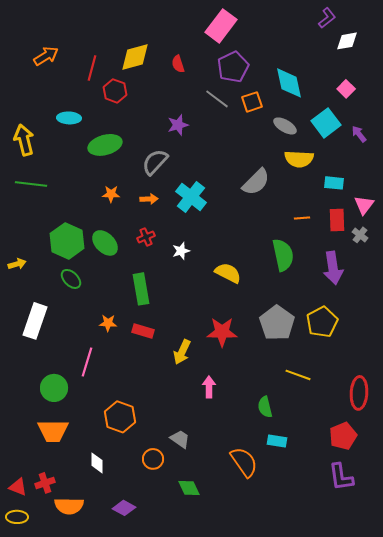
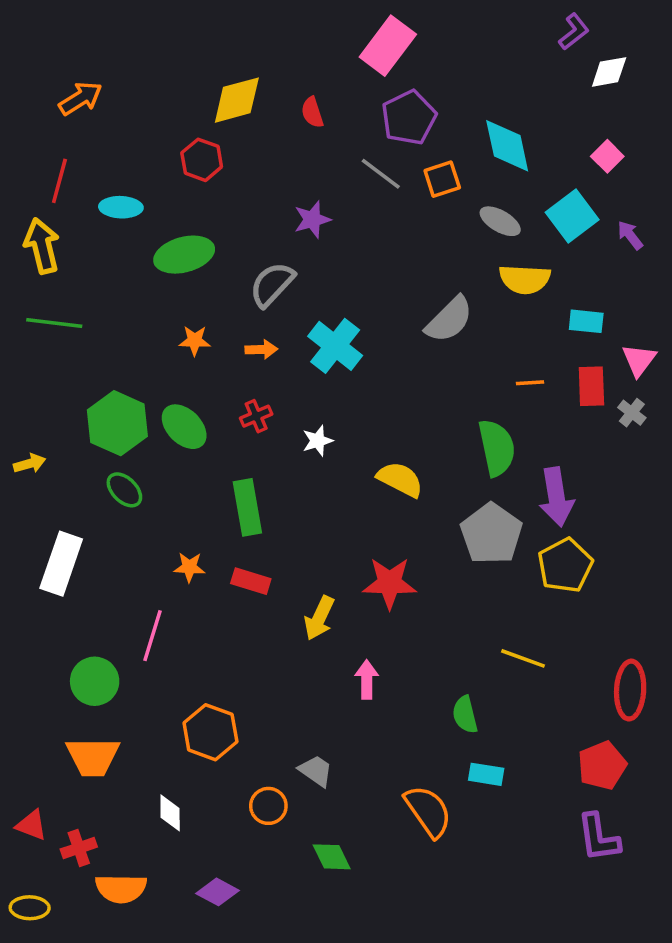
red line: (92, 68) -> (59, 181), moved
purple arrow: (333, 268) -> (556, 497), moved
gray pentagon: (277, 323) -> (491, 534), moved
red triangle: (18, 487) -> (31, 825), moved

